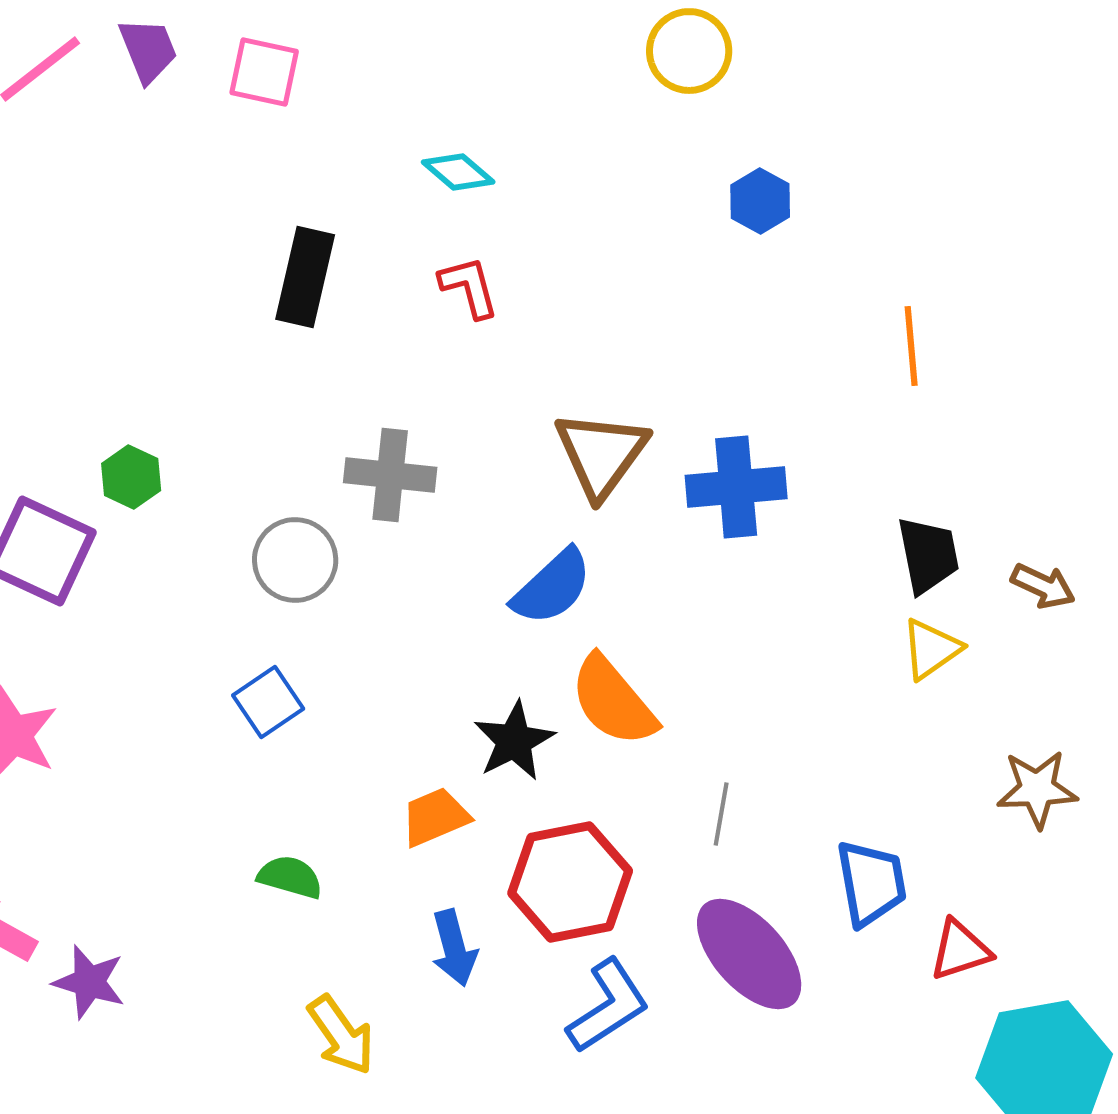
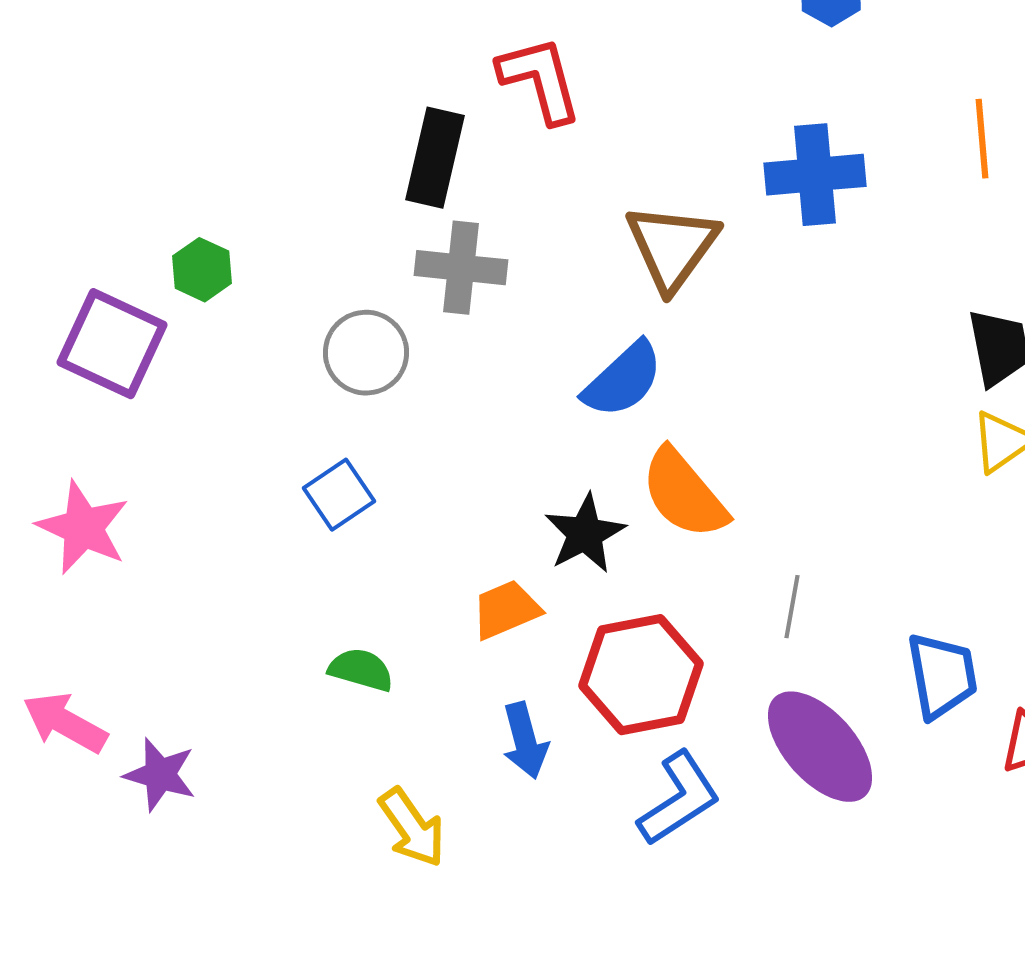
black rectangle: (305, 277) -> (435, 158), moved
red L-shape: (469, 287) -> (540, 80), size x1.4
blue cross: (736, 487) -> (815, 175), moved

